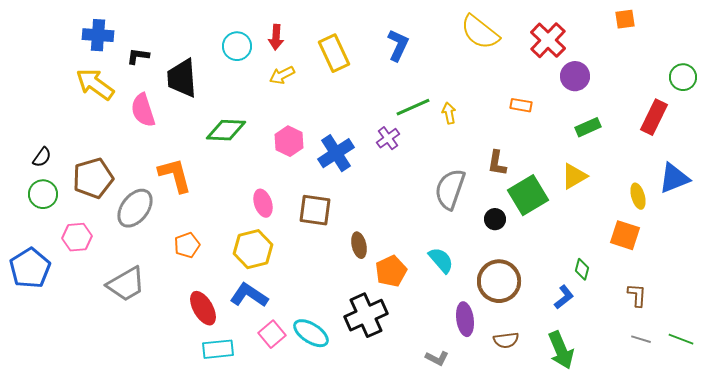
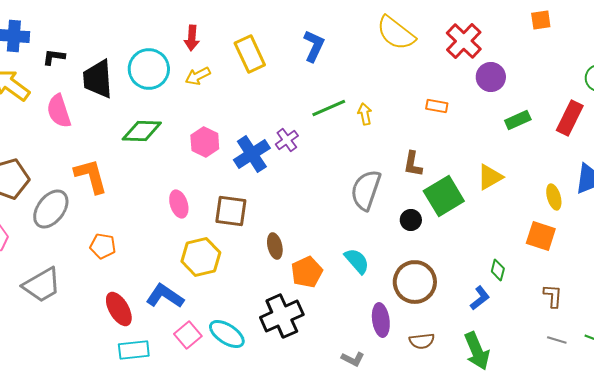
cyan circle: (237, 46) -> (149, 69), moved, size x1.4
green rectangle: (588, 127) -> (518, 120), moved
purple cross: (388, 138) -> (287, 140), moved
orange pentagon: (187, 245) -> (103, 246), turned 30
yellow hexagon: (253, 249) -> (201, 257), moved

